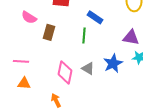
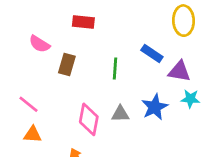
blue rectangle: (95, 17) -> (152, 54), moved
pink line: (21, 61) -> (28, 104), turned 35
gray triangle: (88, 68) -> (120, 114), turned -32

